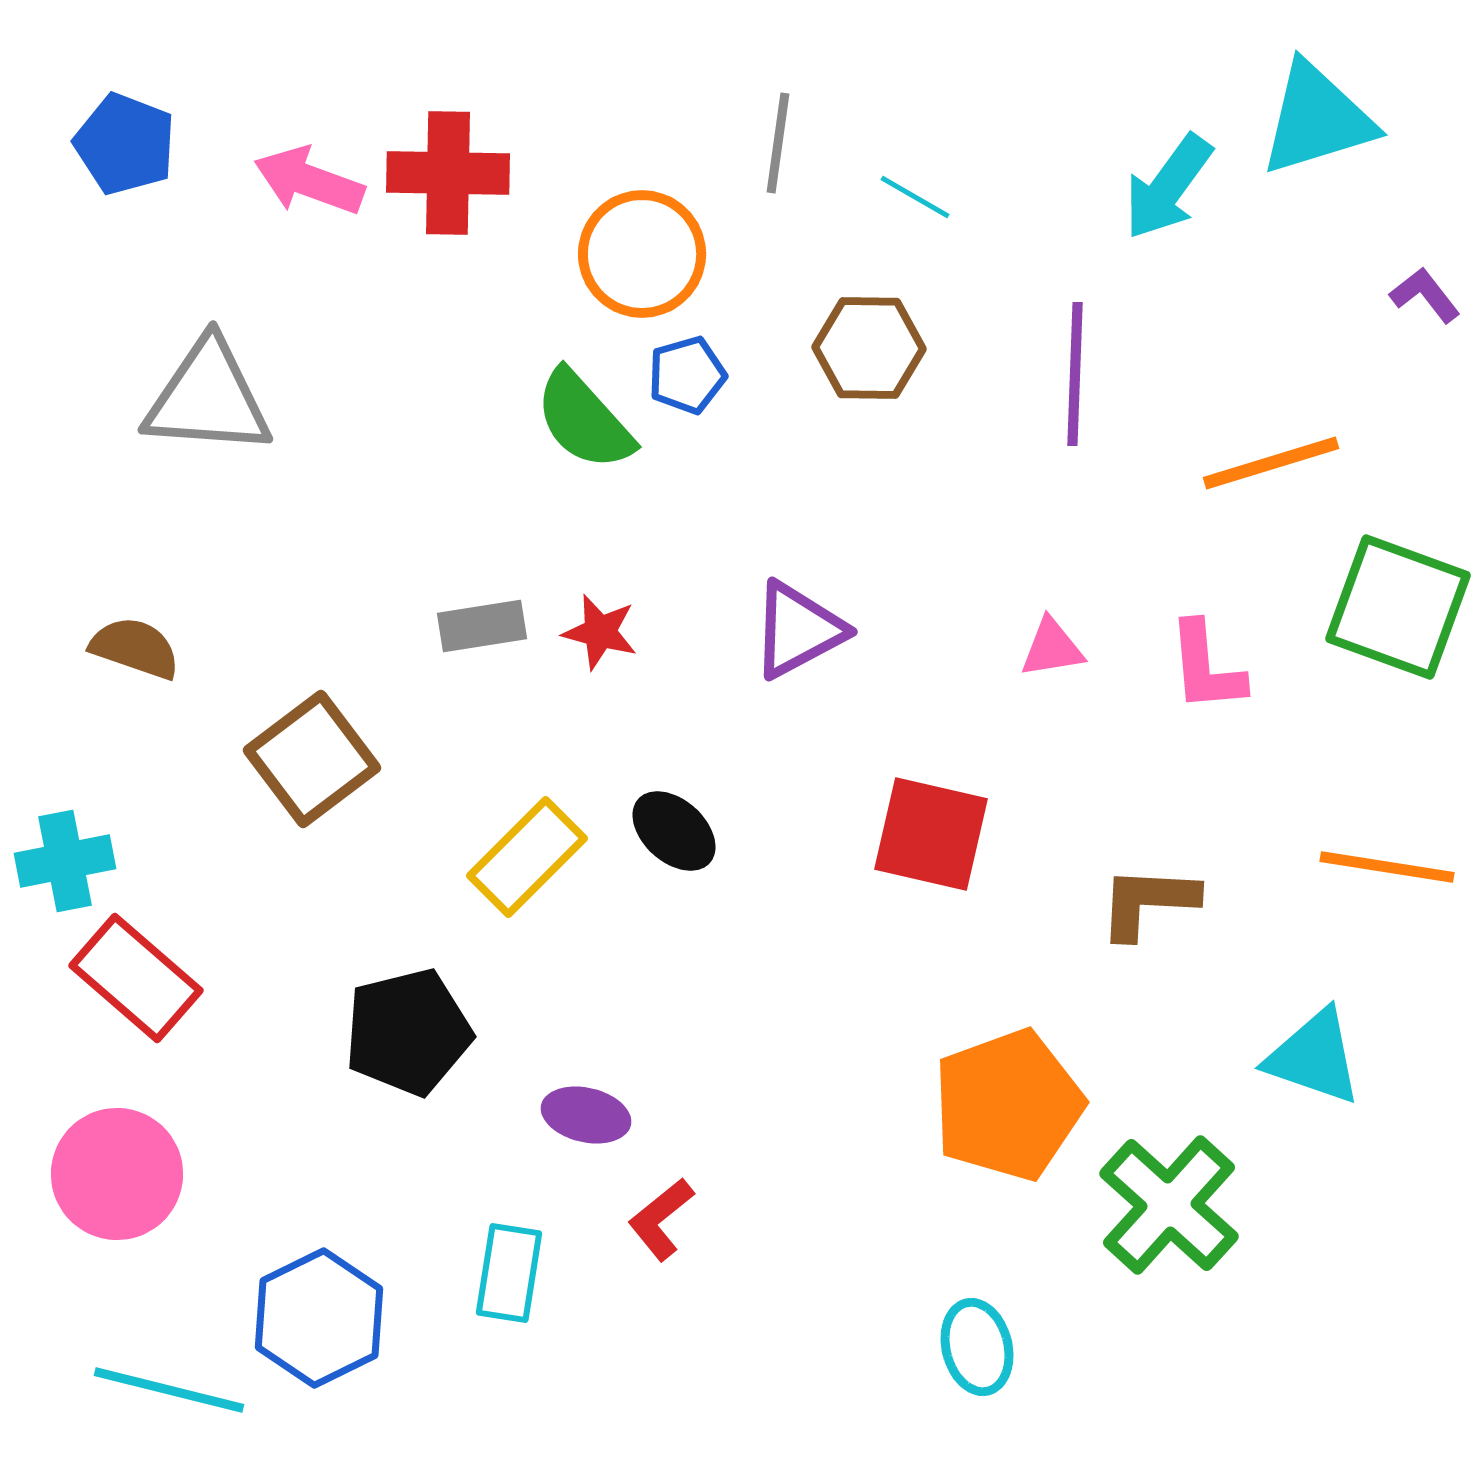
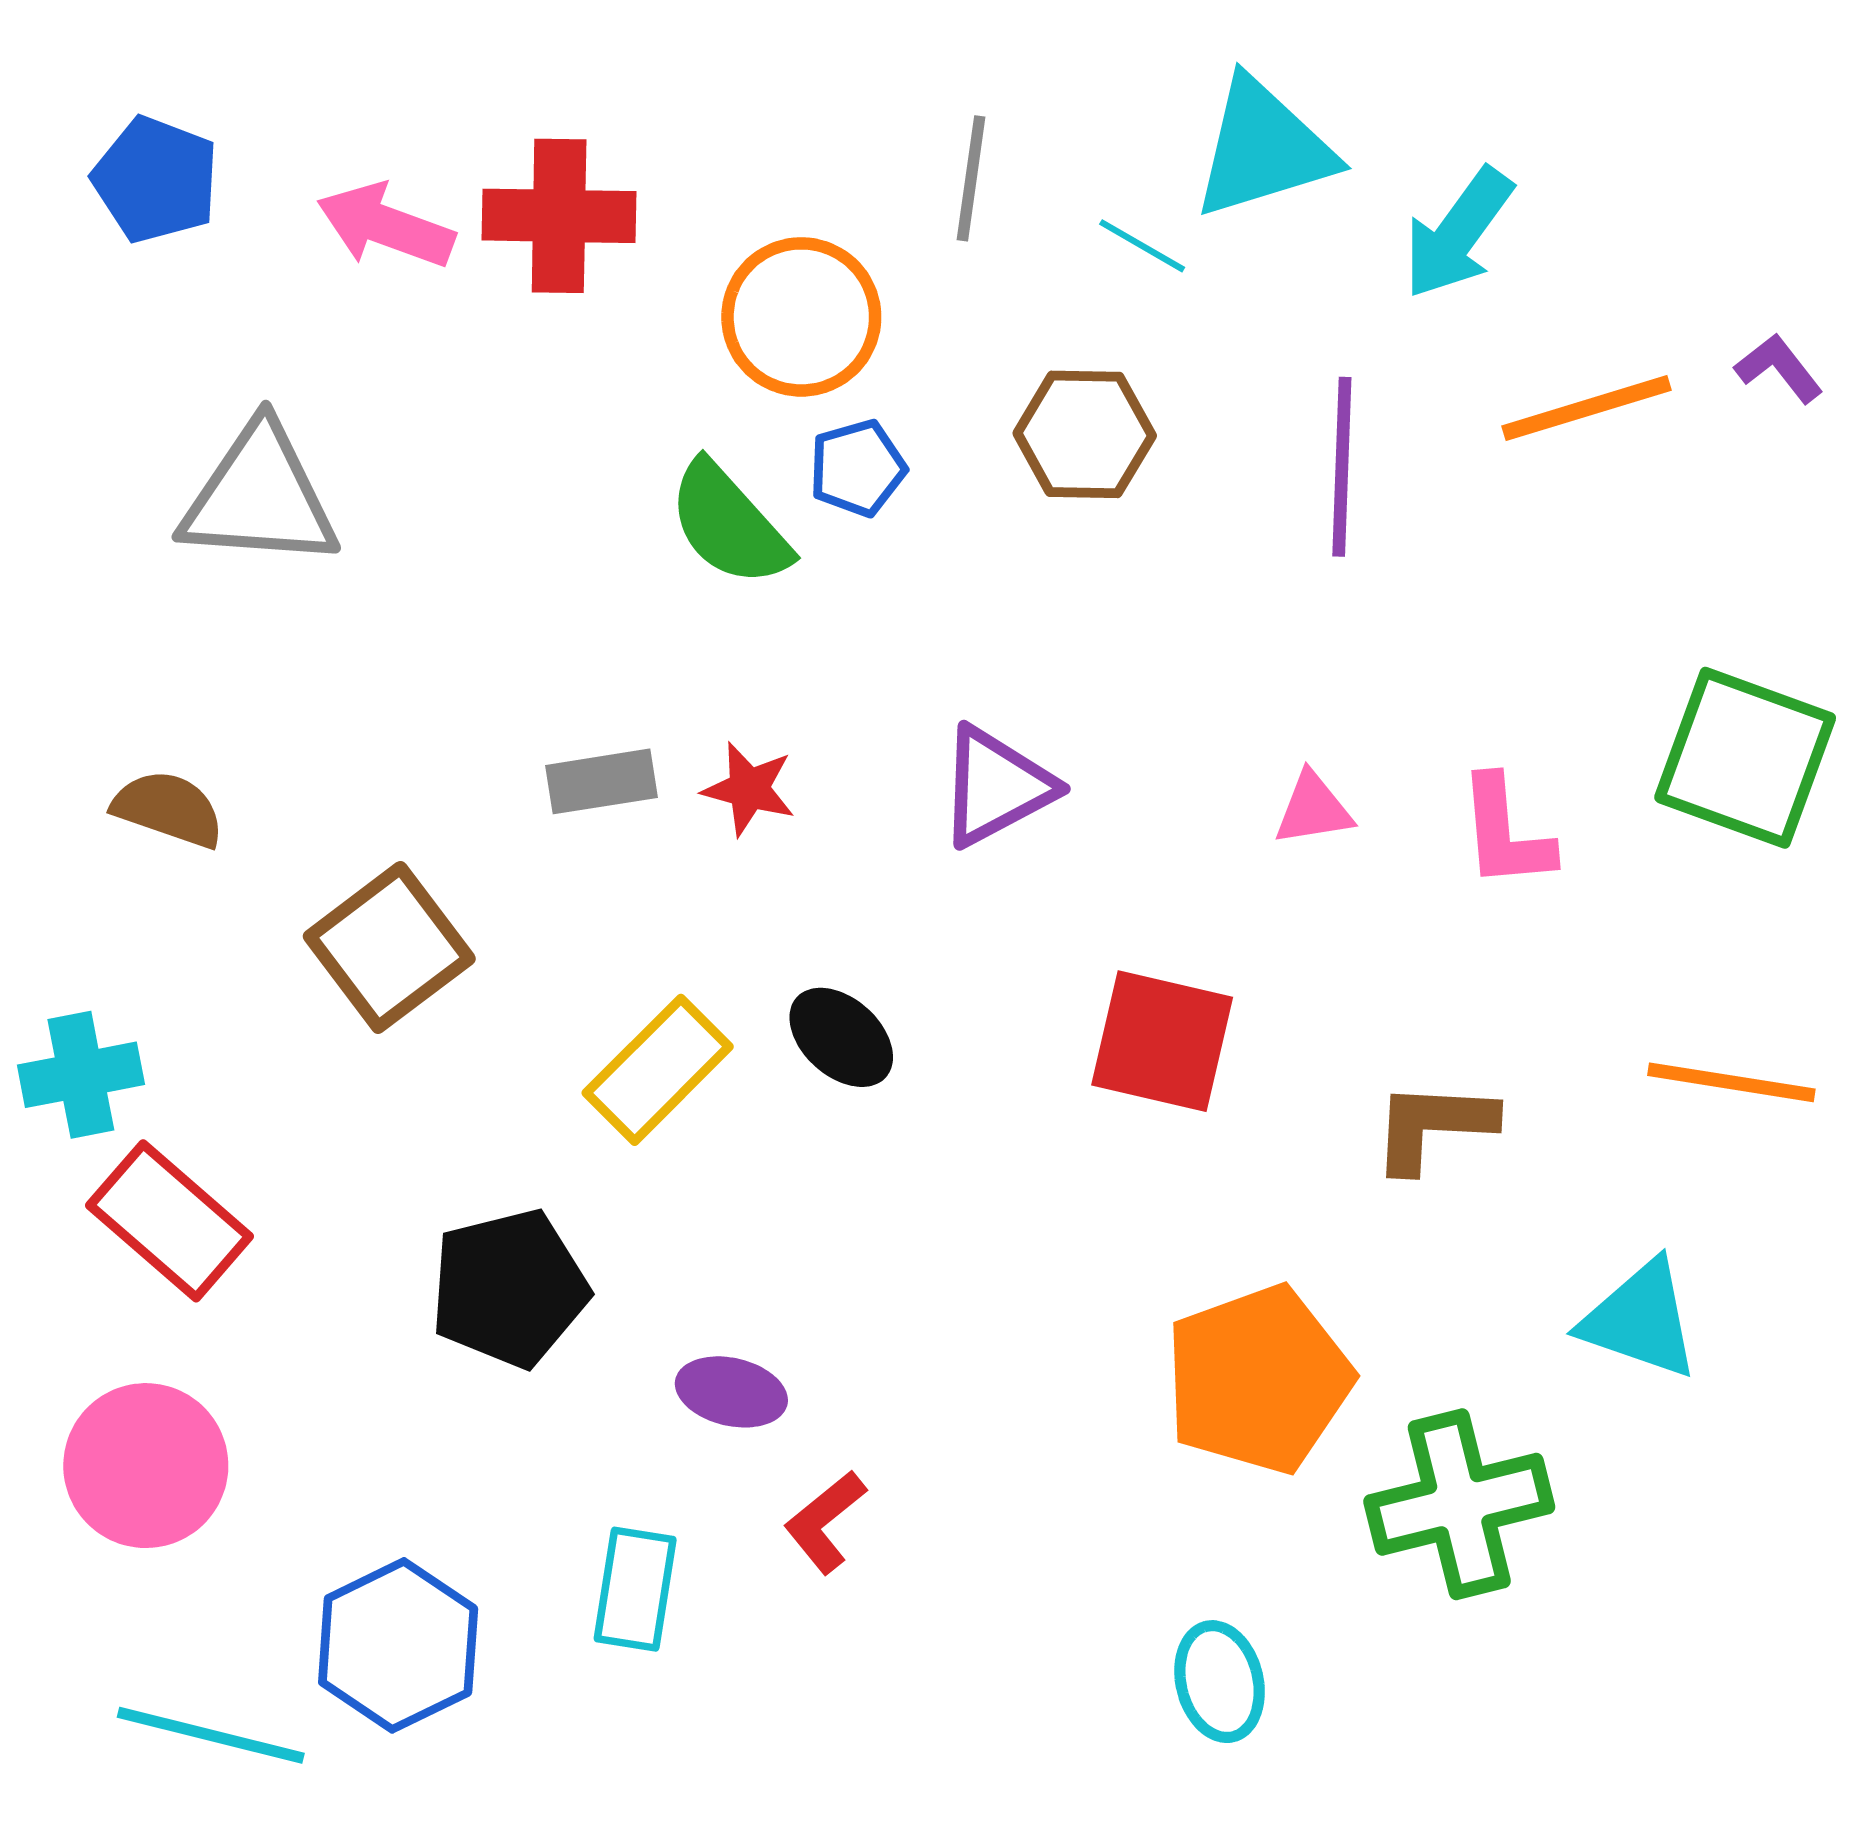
cyan triangle: (1317, 119) -> (1263, 148), moved
orange line: (1271, 463) -> (1587, 408), moved
green cross: (1169, 1205) -> (1459, 1504), turned 34

